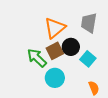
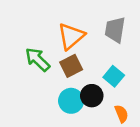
black circle: (71, 47) -> (92, 96), moved
green arrow: (37, 58) -> (37, 59), moved

